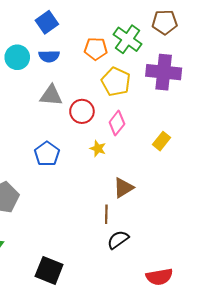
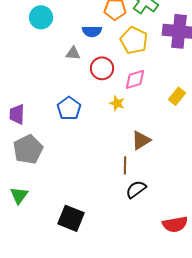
blue semicircle: (49, 56) -> (92, 31), moved
gray triangle: (51, 95) -> (73, 53), size x0.7
pink diamond: (117, 123) -> (135, 79), turned 35

